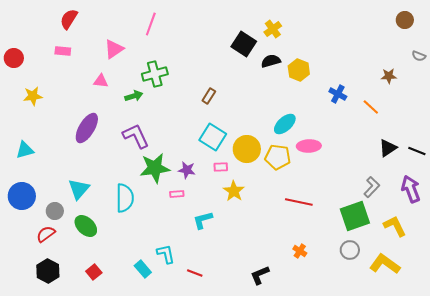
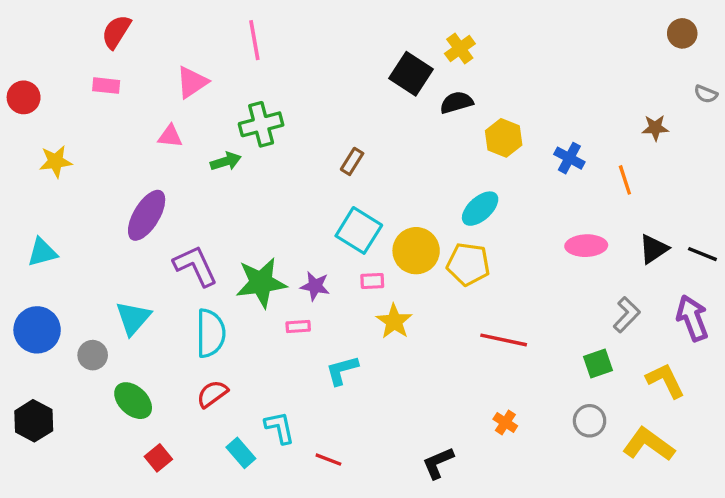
pink line: (151, 24) -> (254, 40), turned -30
yellow hexagon: (299, 70) -> (504, 138), moved
orange line: (371, 107) -> (625, 180), turned 30
purple L-shape: (136, 136) -> (195, 266), moved
pink ellipse: (309, 146) -> (586, 246), moved
green square: (355, 216) -> (598, 364), size x0.6
green ellipse: (86, 226) -> (133, 401), moved
red semicircle: (46, 234) -> (212, 394), moved
black hexagon: (48, 271) -> (34, 421), moved

